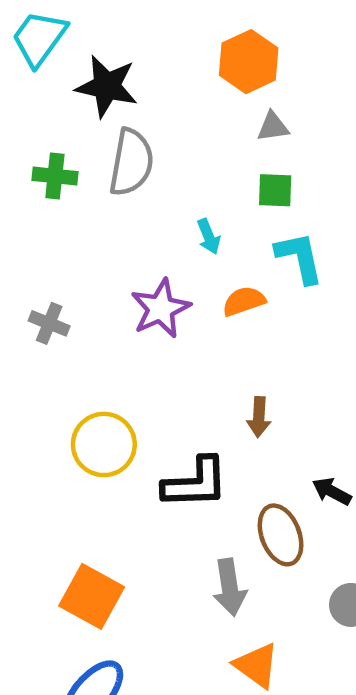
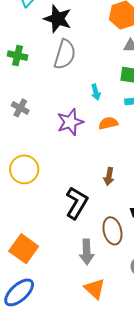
green cross: (55, 176) -> (18, 56), moved
gray cross: (49, 323) -> (20, 108), moved
yellow circle: (104, 444) -> (24, 169), moved
black L-shape: (195, 483) -> (77, 203), turned -64

